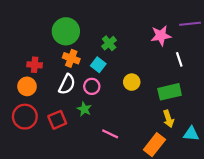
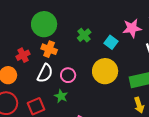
red cross: (35, 65) -> (23, 55), moved, turned -32
cyan square: (98, 65) -> (111, 42), moved
yellow circle: (132, 82) -> (105, 71), size x1.6

